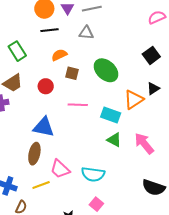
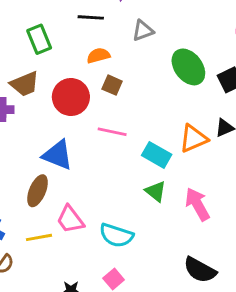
gray triangle: (86, 33) -> (143, 31), turned -35
green ellipse: (106, 70) -> (188, 67), moved
red circle: (46, 86) -> (71, 97), size x1.6

